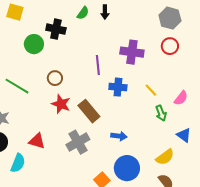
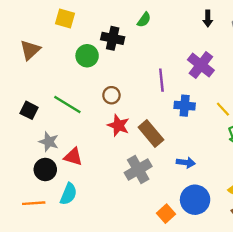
black arrow: (105, 12) -> (208, 19), moved
purple cross: (132, 52) -> (201, 65), turned 30
red triangle: (37, 141) -> (73, 157), moved

